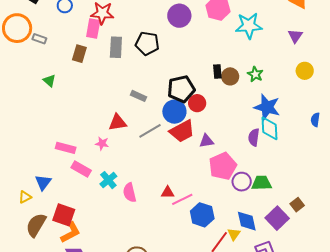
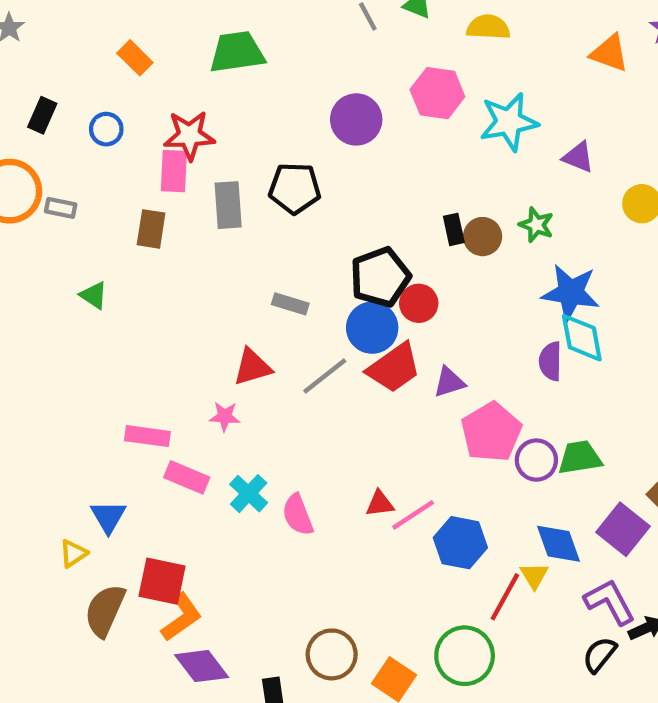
purple triangle: (295, 36) -> (578, 157), moved, turned -35

